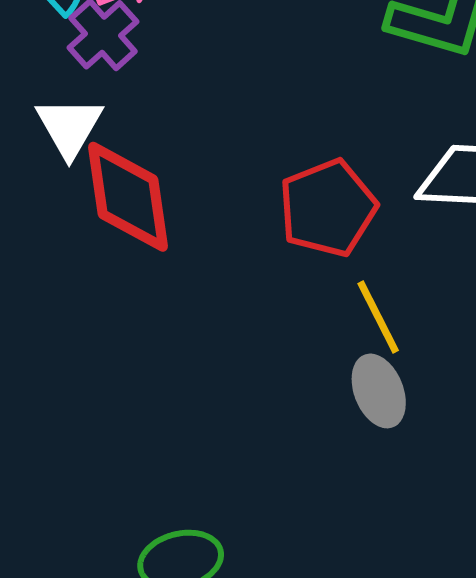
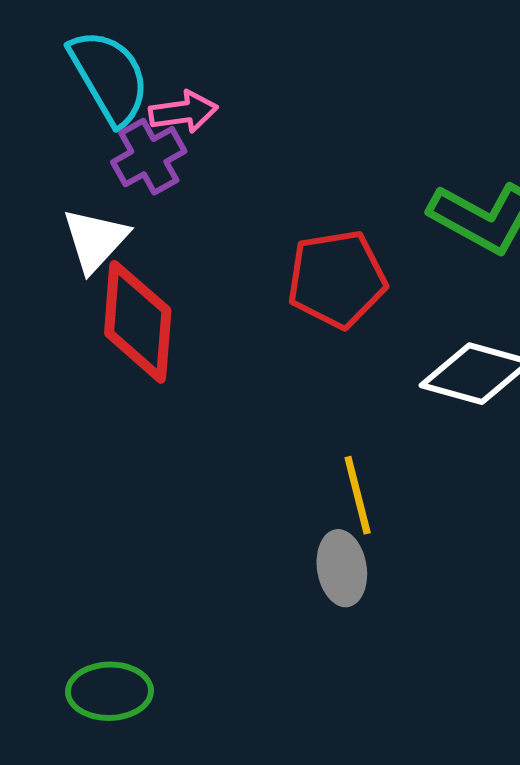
red pentagon: (328, 208) -> (337, 279), moved

